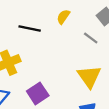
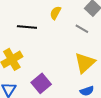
yellow triangle: (89, 76) -> (85, 63), turned 30

